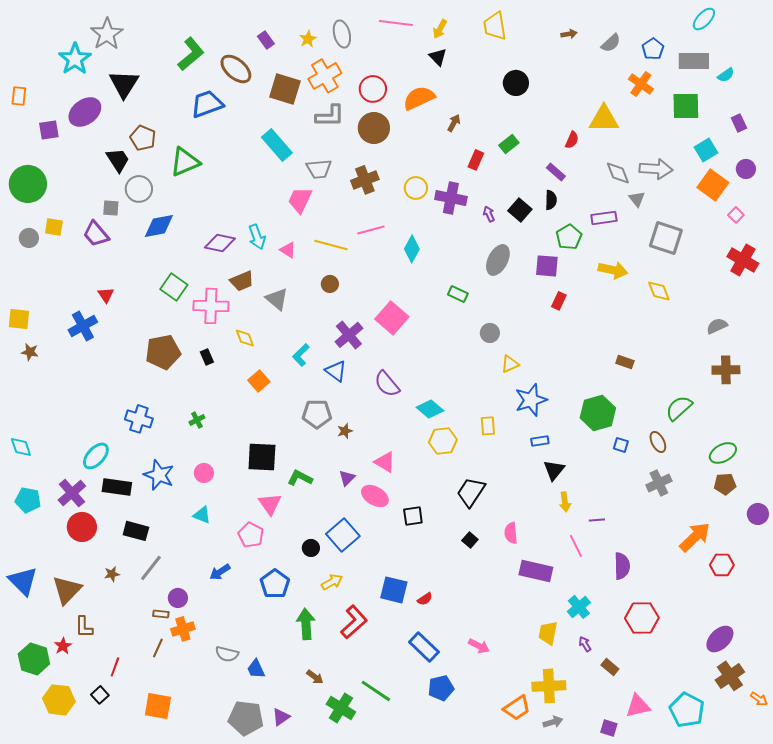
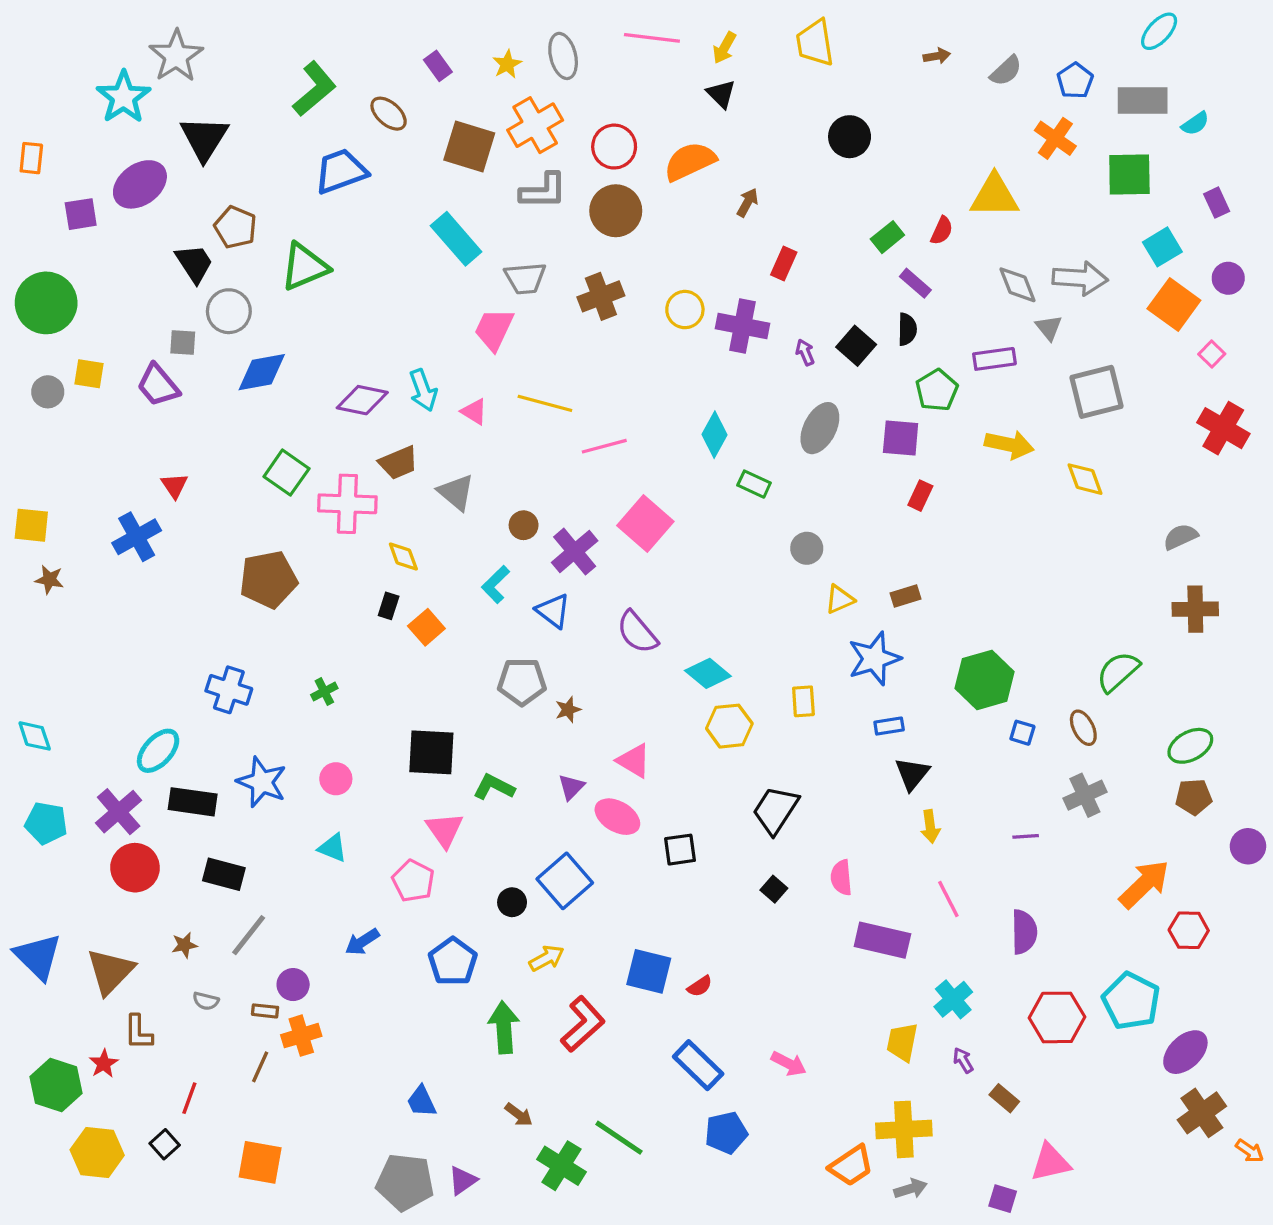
brown ellipse: (236, 69) -> (389, 114), size x0.7
green rectangle: (509, 144) -> (887, 237), moved
pink line: (371, 230) -> (604, 446), moved
gray square: (666, 238) -> (1097, 392), turned -32
cyan diamond: (412, 249) -> (715, 435), moved
brown circle: (330, 284) -> (524, 525), moved
black rectangle: (207, 357) -> (389, 606), moved, turned 42
brown rectangle: (625, 362) -> (906, 596), moved, turned -36
purple line: (597, 520) -> (1026, 836), moved
gray semicircle: (227, 654) -> (206, 1001), moved, size x0.7
cyan pentagon: (687, 710) -> (1131, 1001), moved

